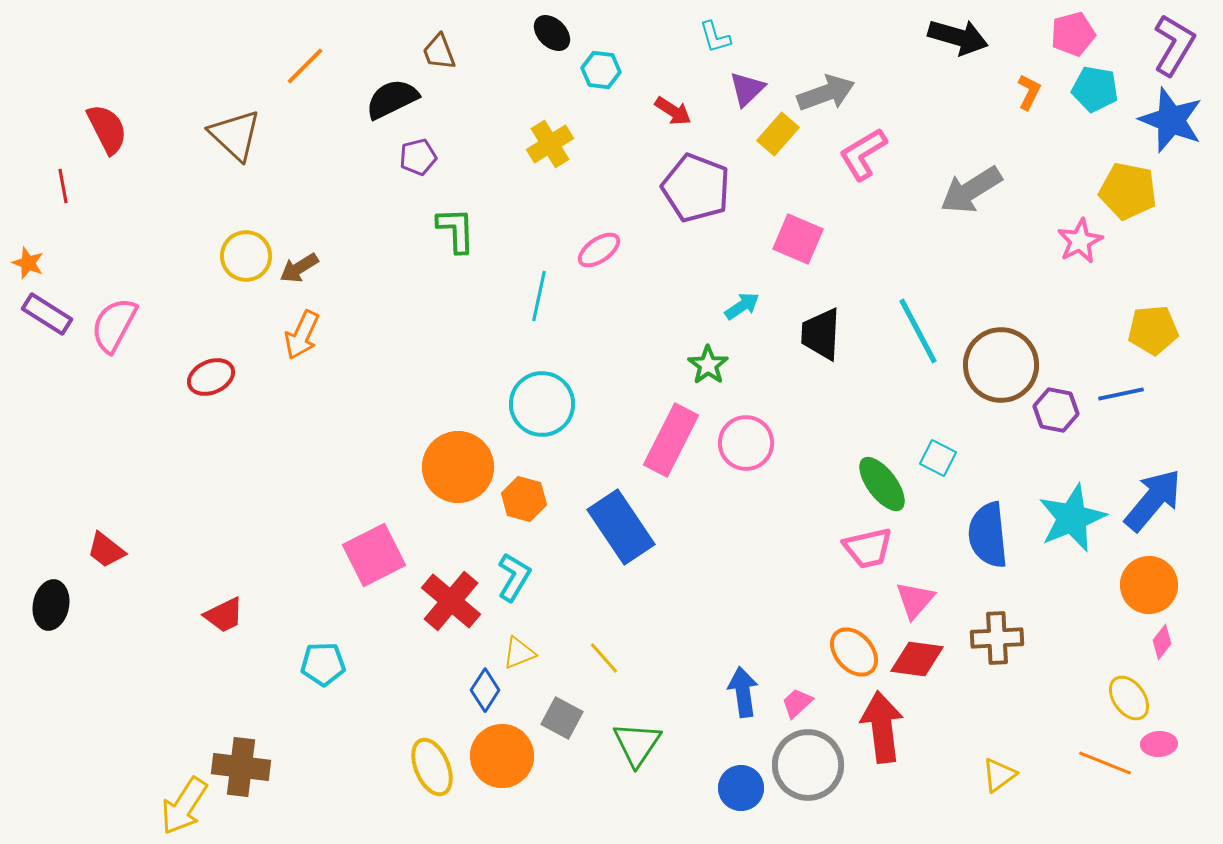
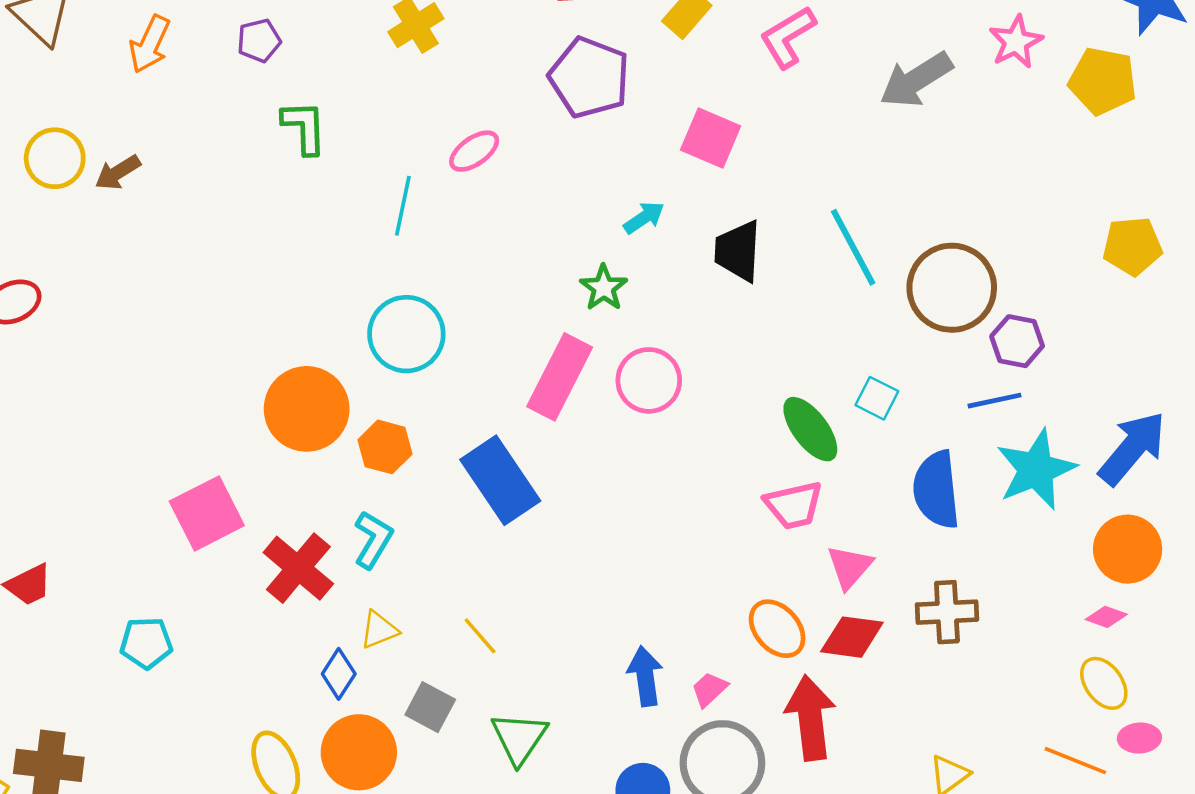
pink star: (1080, 241) -> (1016, 42), moved
orange arrow: (302, 335) -> (150, 44), moved
blue line: (1121, 394) -> (995, 401), moved
pink diamond: (1162, 642) -> (1106, 617), moved, turned 72

